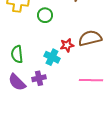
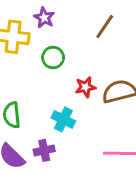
red star: (67, 45) -> (85, 87), moved

